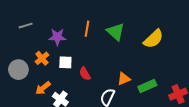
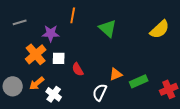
orange line: (87, 29) -> (73, 15), moved
yellow semicircle: (153, 39) -> (160, 29), moved
orange cross: (42, 58) -> (36, 54), size x1.5
gray circle: (18, 70) -> (13, 86), moved

